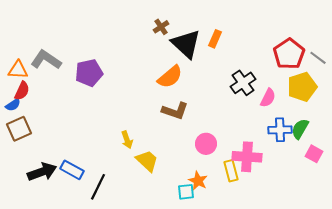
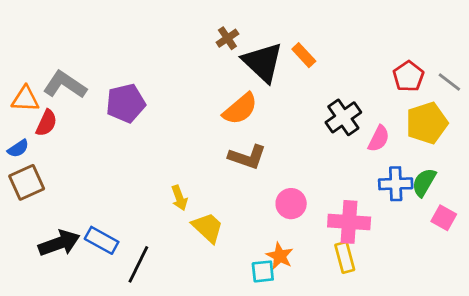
orange rectangle: (215, 39) -> (304, 55), turned -66
red pentagon: (289, 54) -> (408, 76), size x0.7
red semicircle: (22, 91) -> (46, 123), moved
yellow rectangle: (231, 171) -> (345, 257), moved

